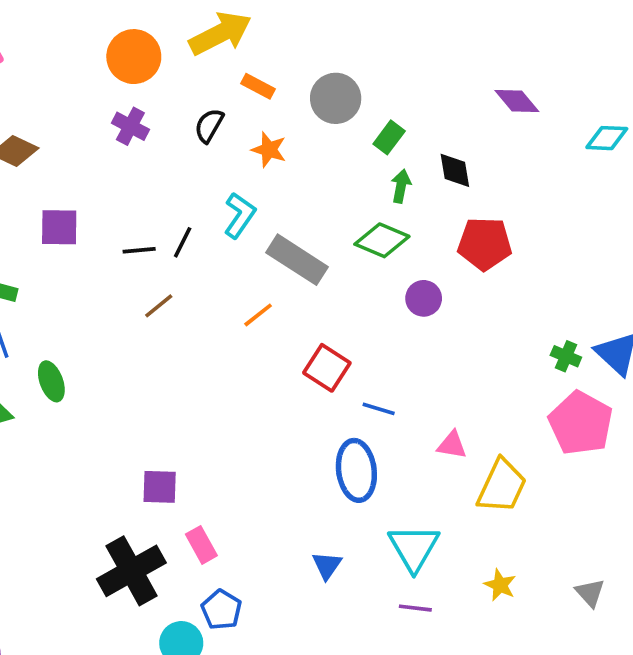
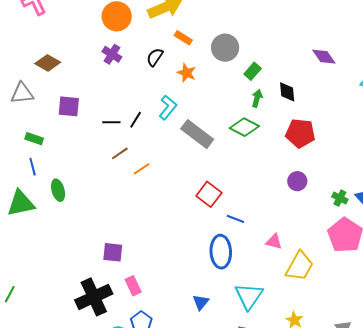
purple circle: (424, 298) -> (297, 181), moved
orange line: (258, 315) -> (141, 169), moved

